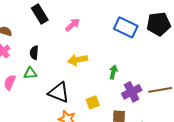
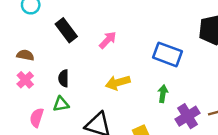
blue rectangle: (126, 27) -> (168, 54), moved

